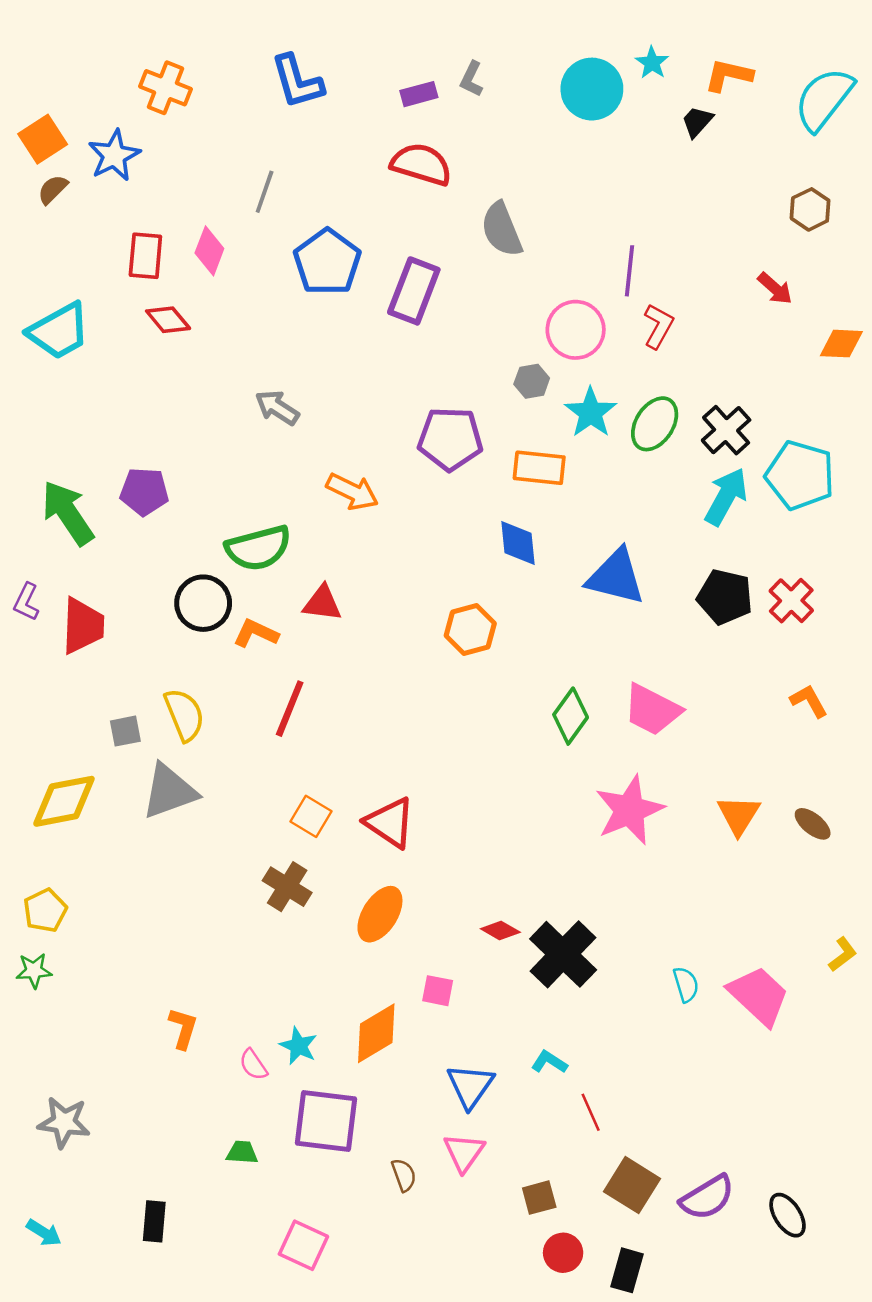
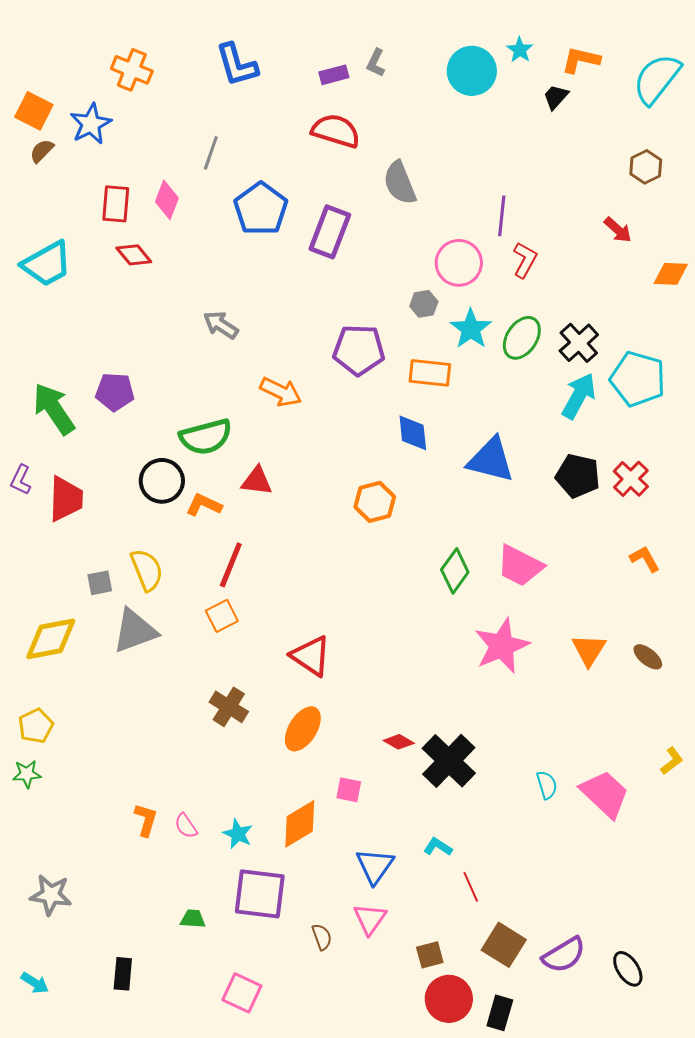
orange square: (43, 139) -> (34, 111), turned -30
orange square: (311, 816) -> (222, 616), moved, turned 32
pink semicircle: (253, 1065) -> (186, 826), moved
red circle: (563, 1253) -> (449, 999), size x1.5

